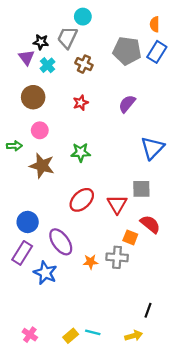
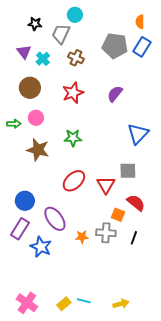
black star: (41, 42) -> (35, 24), moved
red star: (81, 103) -> (73, 93), size x1.5
green arrow: (14, 146) -> (14, 124), moved
black line: (148, 310) -> (134, 238), moved
pink cross: (30, 335) -> (27, 303), size x1.5

